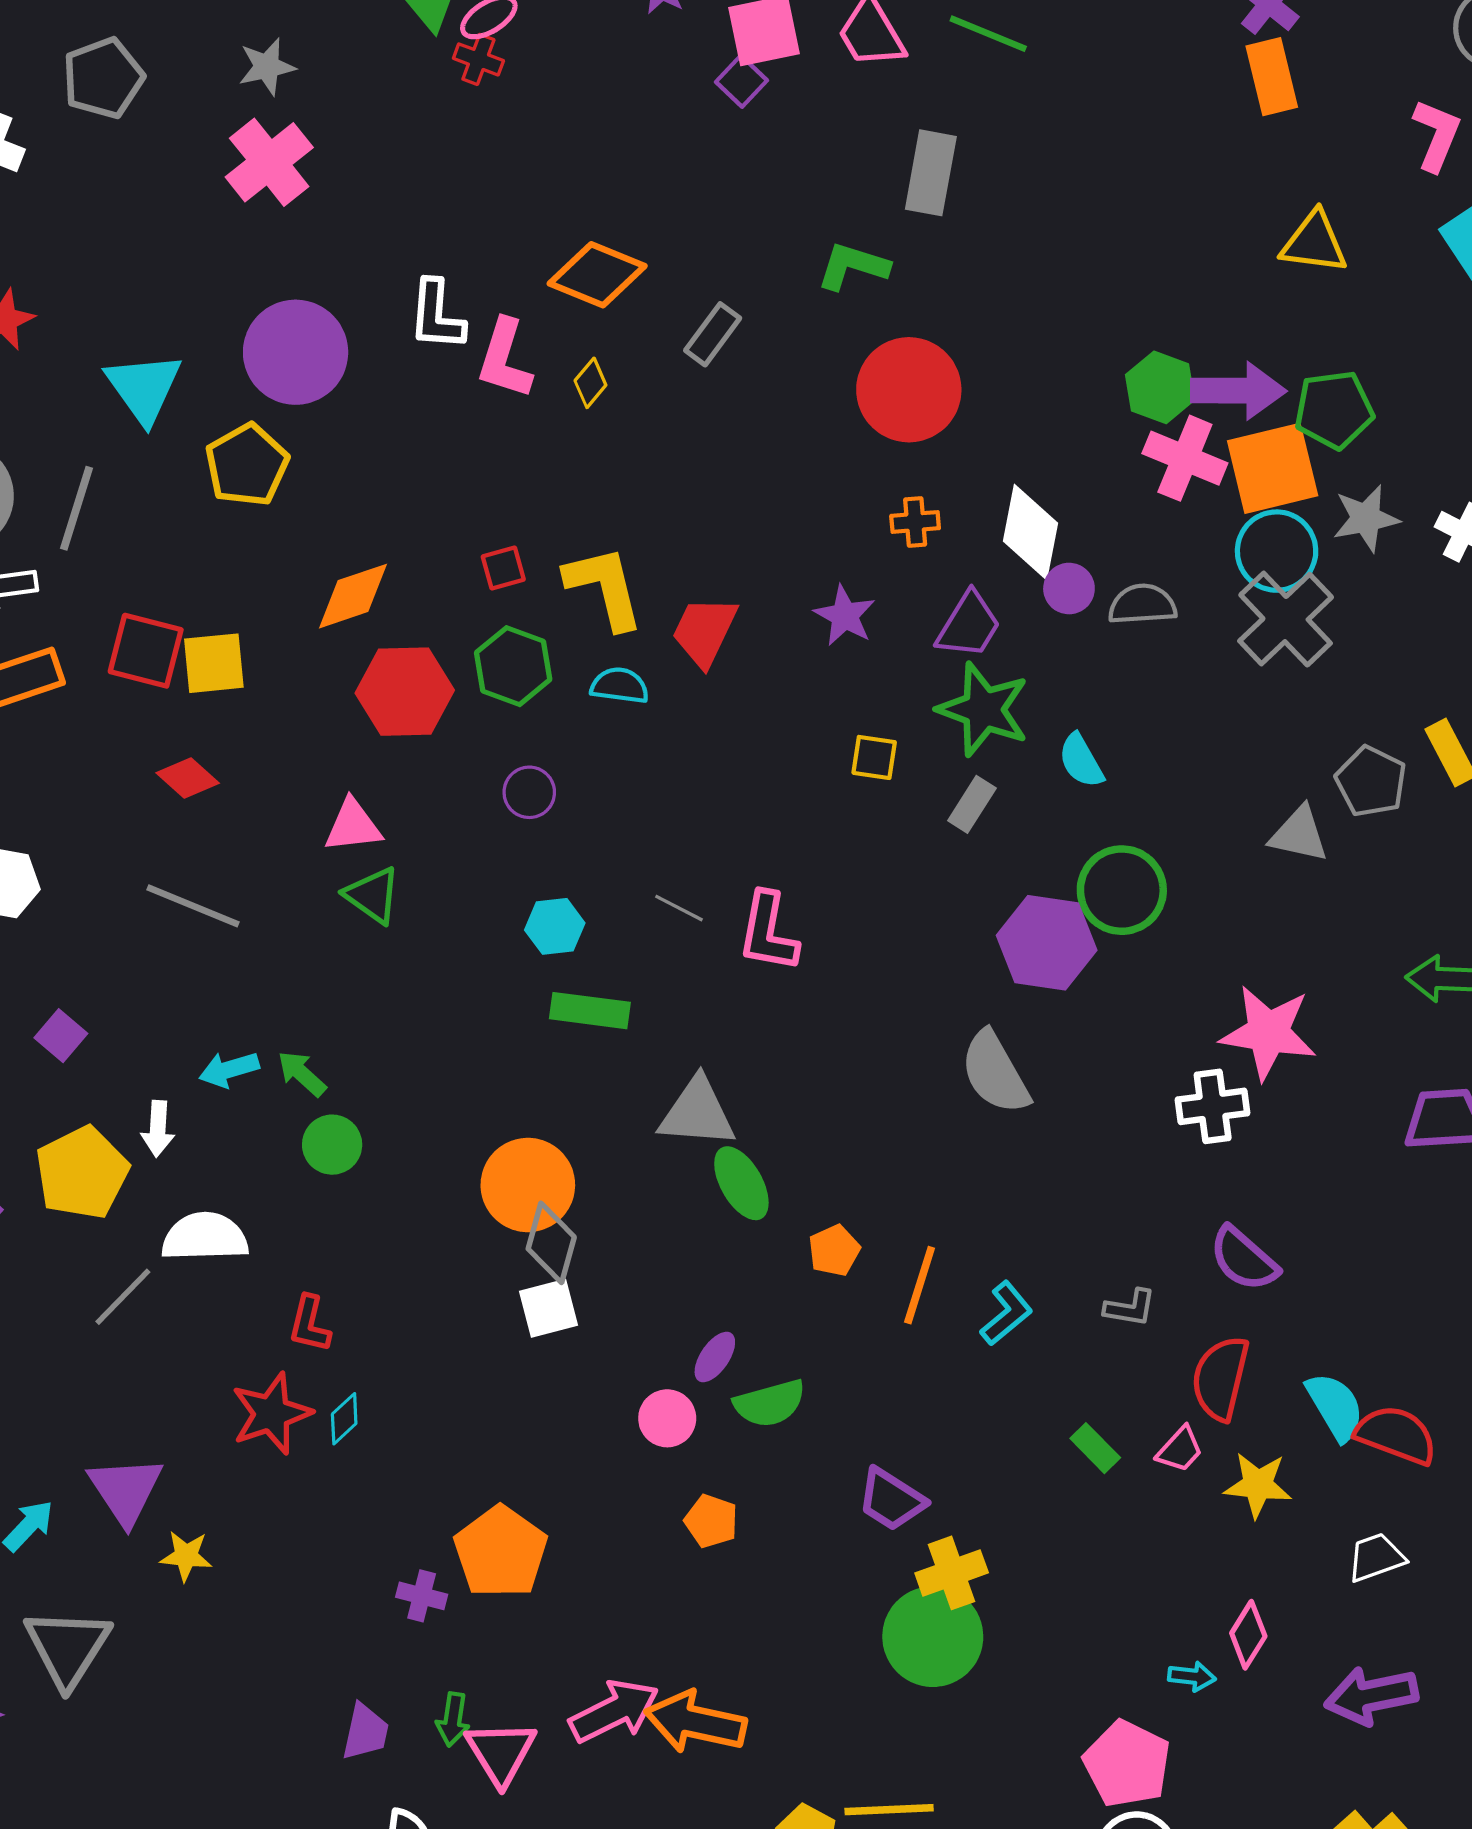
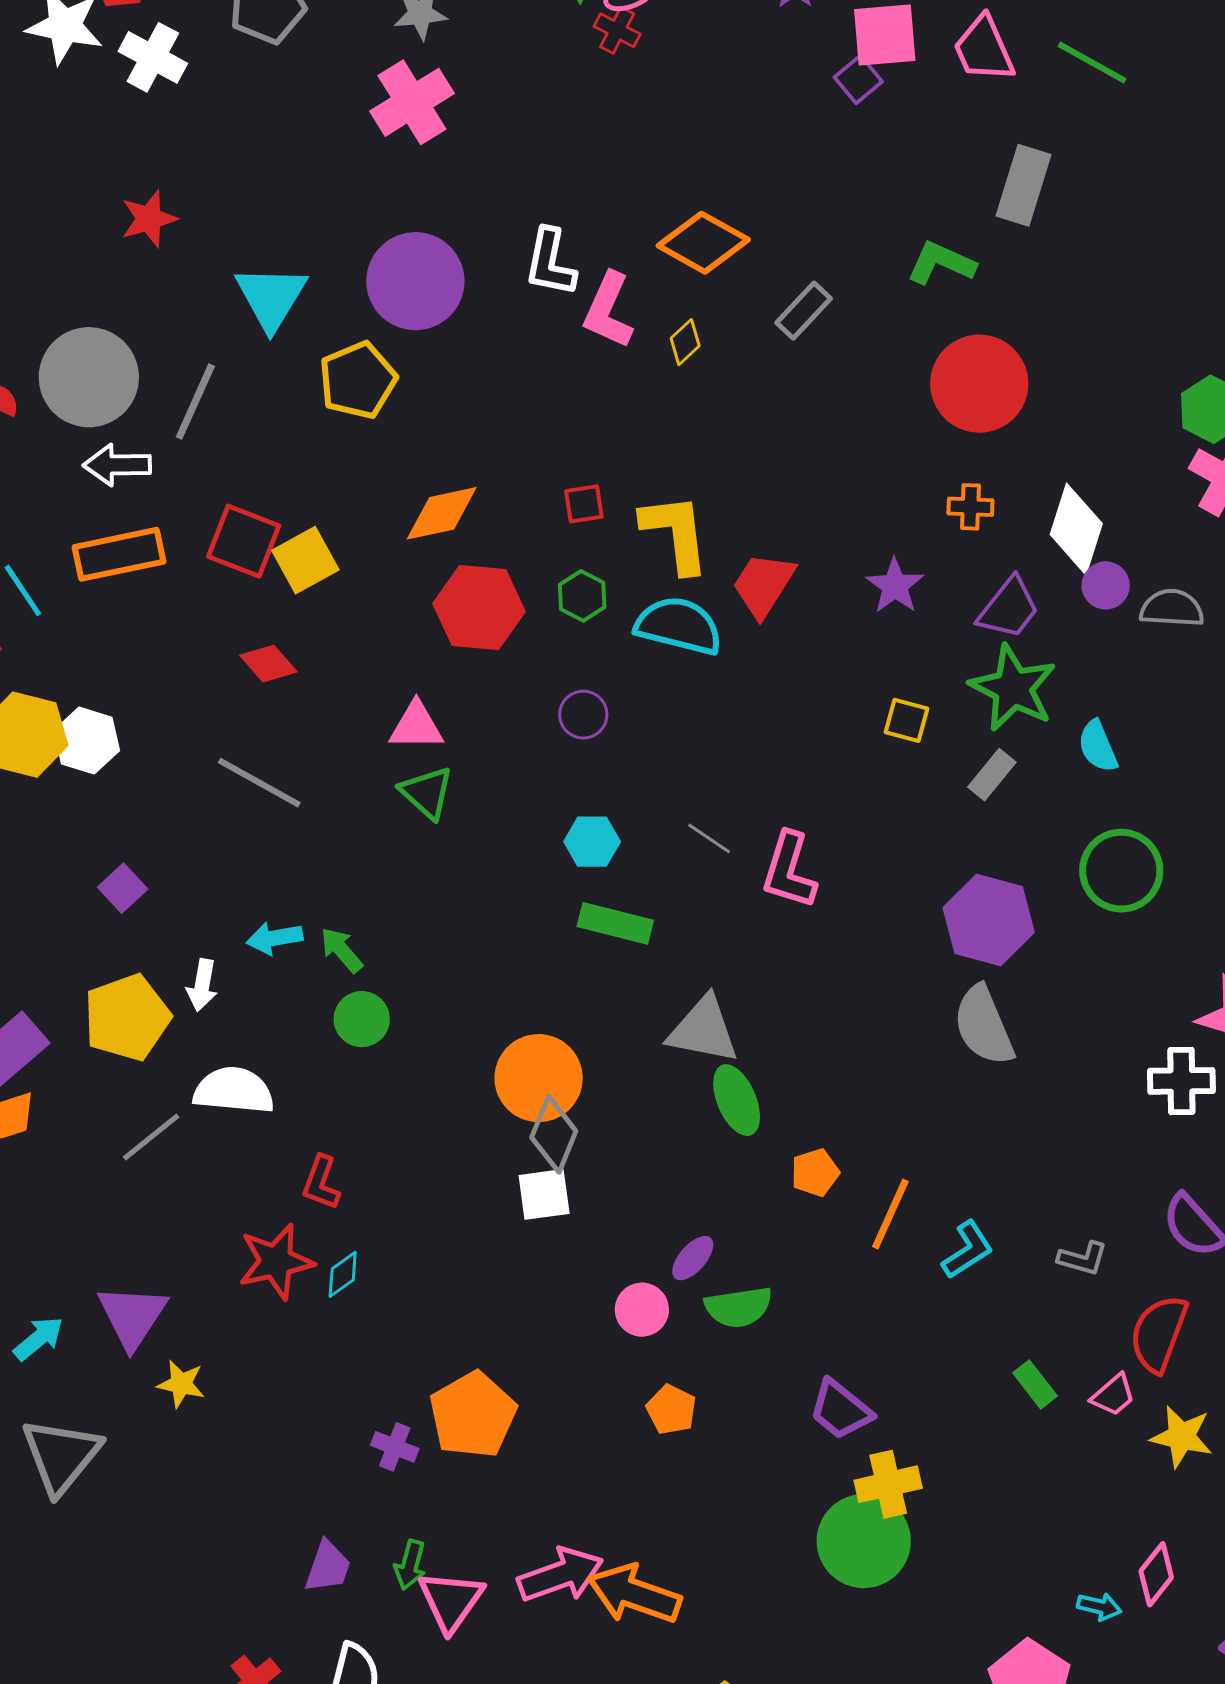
yellow square: (214, 663) -> (305, 560), turned -30
green hexagon: (513, 666) -> (582, 596), size x0.7
cyan semicircle: (620, 686) -> (679, 626), size x1.6
purple hexagon: (1047, 943) -> (989, 920), moved

